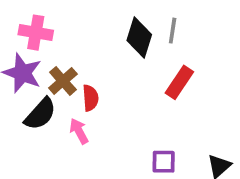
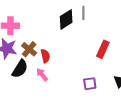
black diamond: (139, 38) -> (66, 19), turned 50
red rectangle: (179, 82) -> (103, 49), moved

